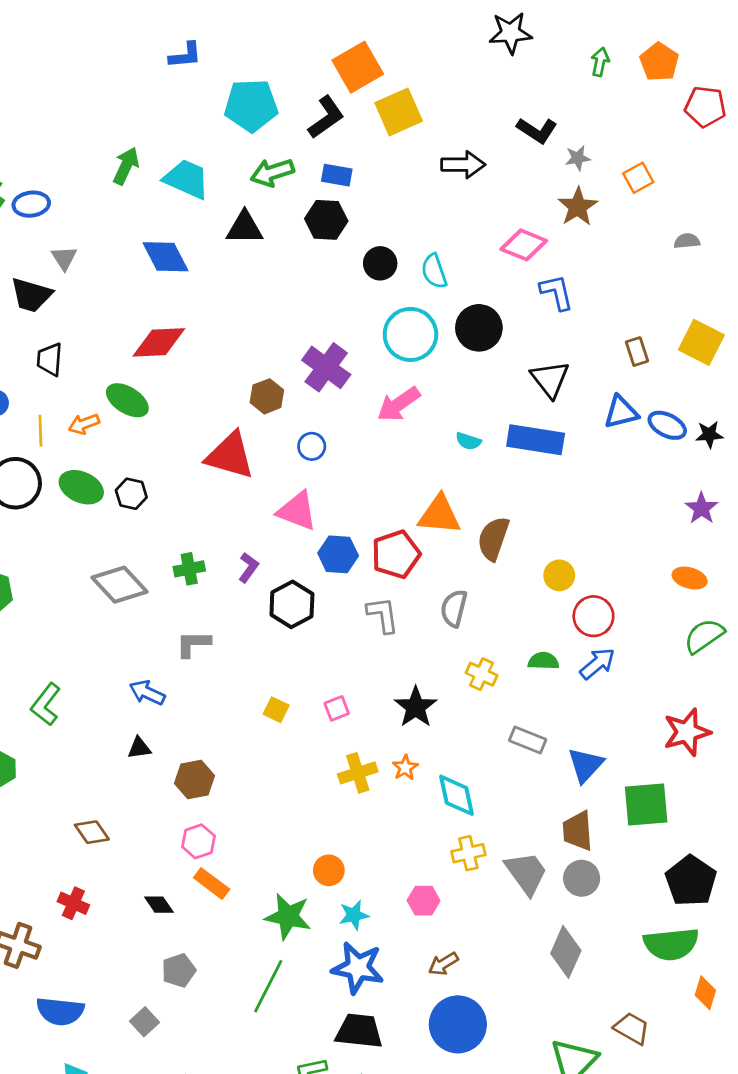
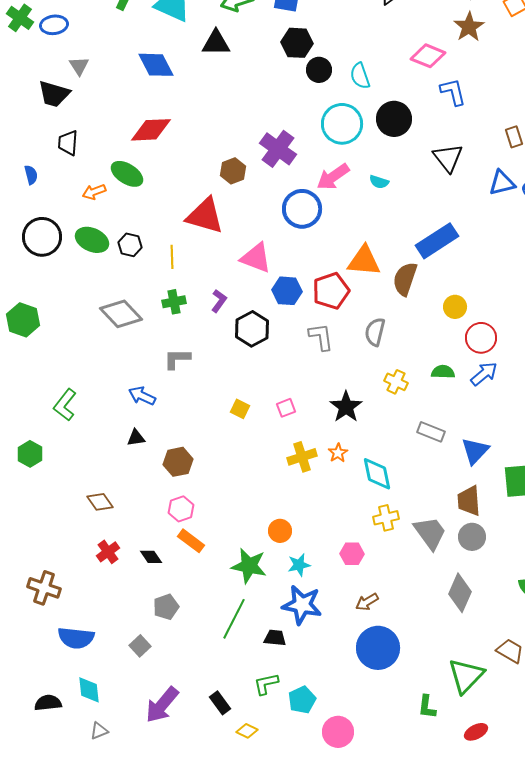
black hexagon: (326, 220) -> (297, 43), moved
yellow line: (40, 431) -> (172, 257), moved
blue rectangle: (536, 440) -> (437, 241), moved, turned -42
cyan semicircle: (468, 441) -> (379, 182), moved
blue circle: (312, 446) -> (302, 209), moved, size x1.8
red cross: (73, 903) -> (108, 552), moved, turned 30
black trapezoid: (359, 1031) -> (275, 638), moved, size x0.6

